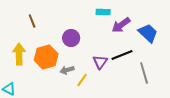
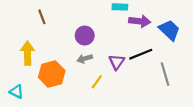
purple arrow: (121, 25) -> (140, 21), turned -138
orange hexagon: (46, 57) -> (52, 74), moved
gray arrow: (67, 70) -> (85, 59), moved

